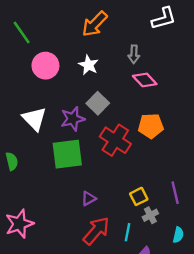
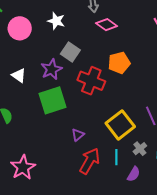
white triangle: (34, 119) -> (19, 76), size x0.7
yellow square: (139, 196) -> (120, 125), size x1.8
gray cross: (150, 215) -> (140, 149), moved

